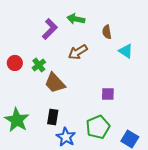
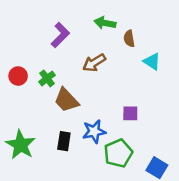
green arrow: (76, 19) -> (105, 23), moved
blue star: (66, 137) -> (94, 132), moved, turned 30

